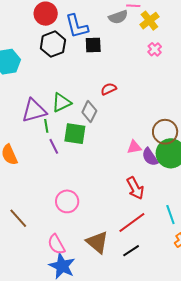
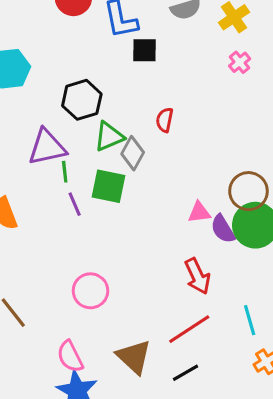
black hexagon: (53, 44) -> (82, 100), moved
red semicircle: (109, 89) -> (165, 120), turned -56
green triangle: (61, 103) -> (109, 137), moved

